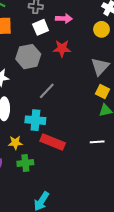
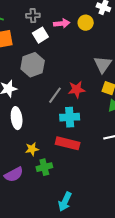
yellow circle: (101, 29) -> (86, 23), moved
red star: (62, 48) -> (77, 90), moved
cyan cross: (35, 120) -> (70, 117), moved

